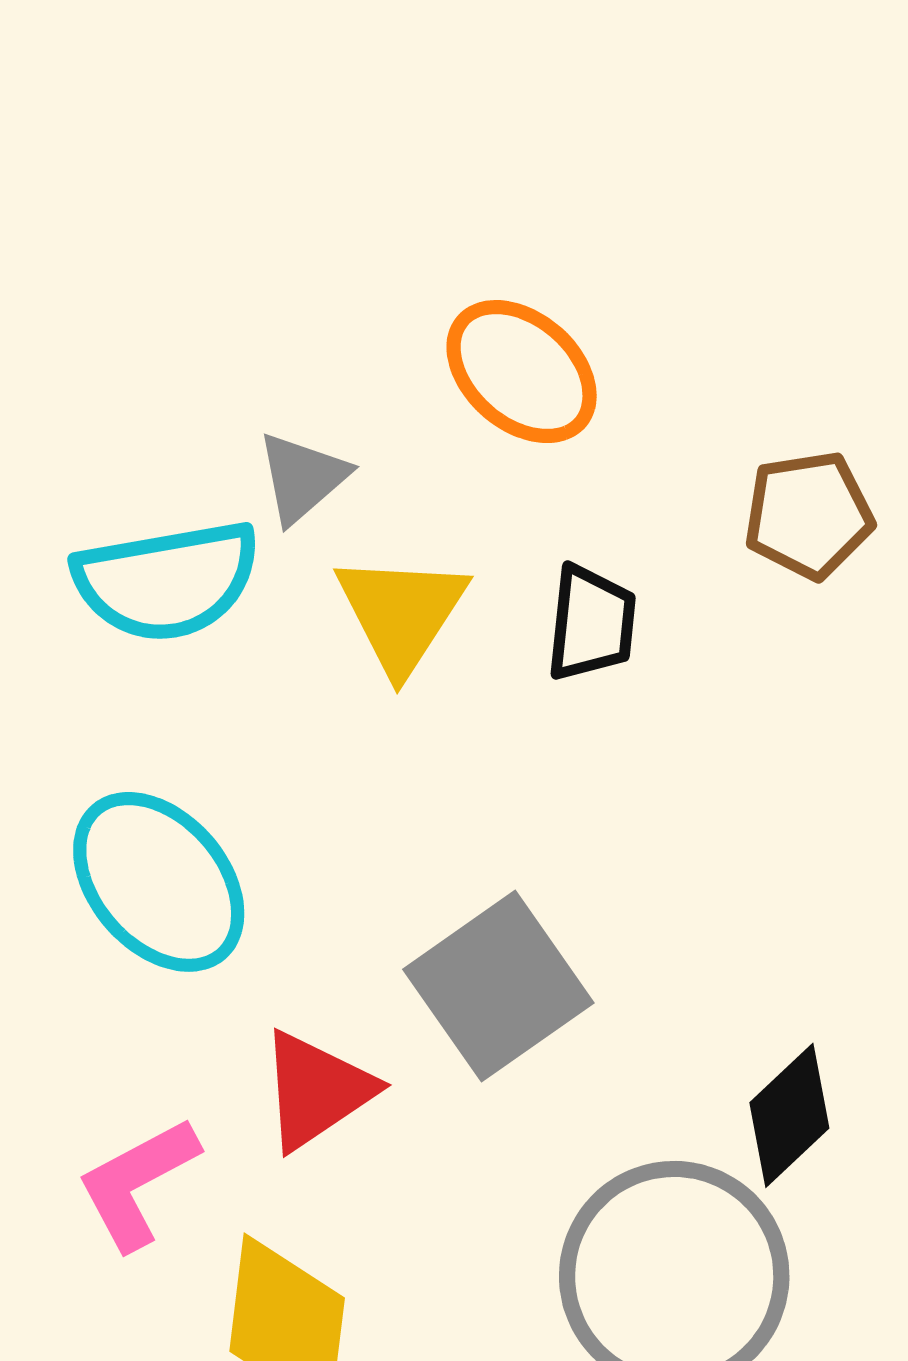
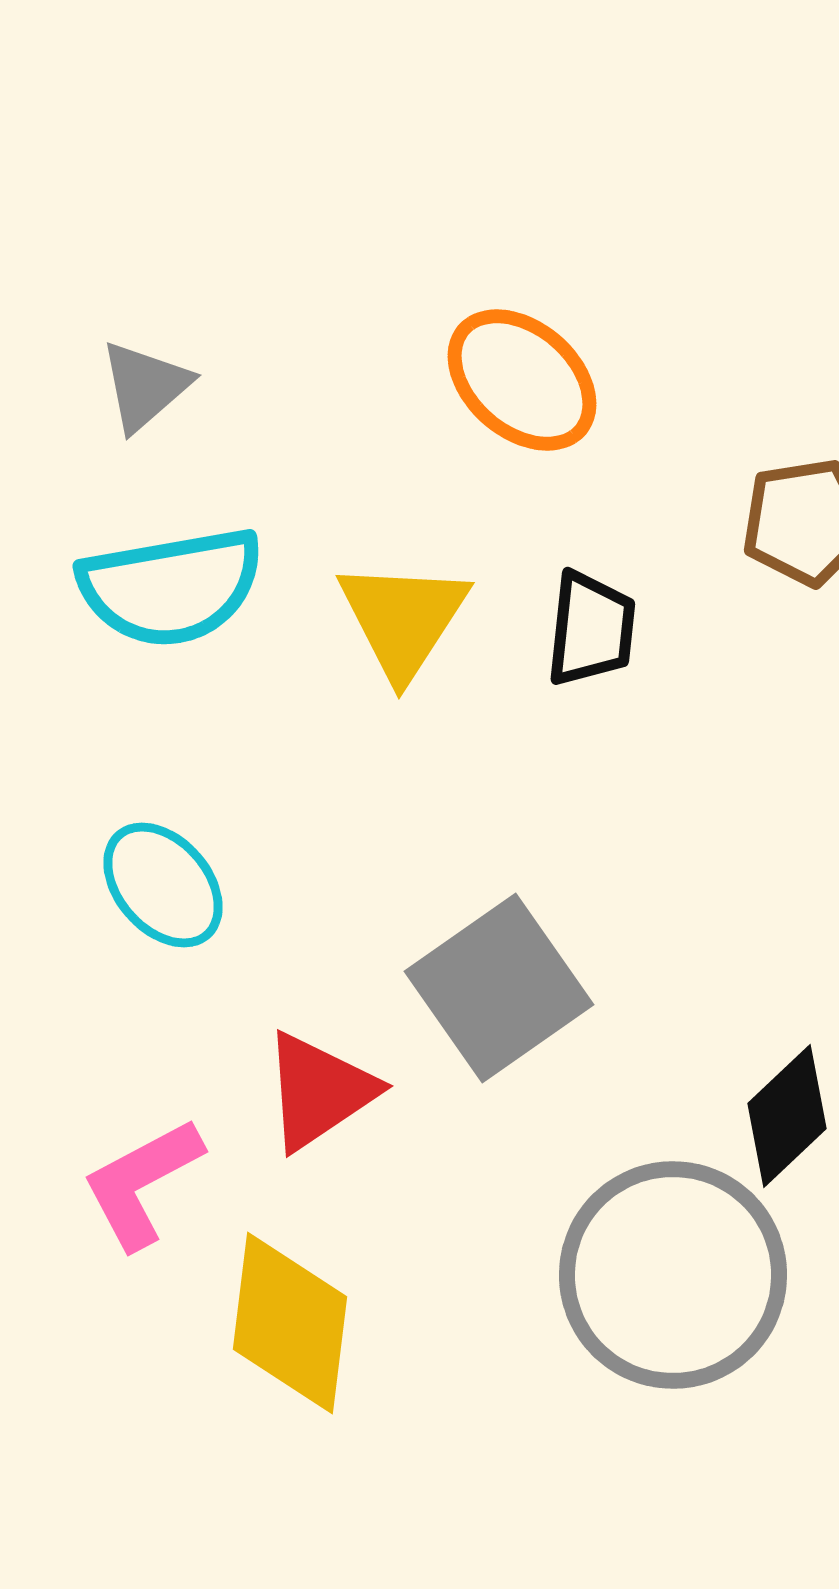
gray triangle: (302, 478) -> (145, 386), moved
cyan ellipse: (159, 882) -> (163, 885), size x0.7

